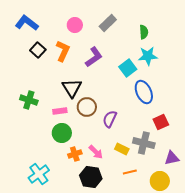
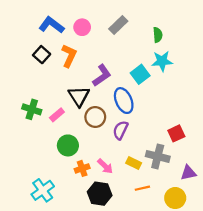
blue L-shape: (27, 23) -> (51, 25), moved
purple L-shape: (94, 57) -> (102, 75), moved
blue ellipse: (144, 92) -> (124, 101), moved
pink rectangle: (60, 111) -> (57, 115), moved, turned -32

